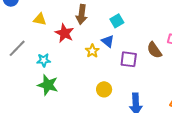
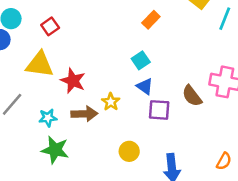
brown arrow: (82, 14) -> (84, 114), moved, turned -96
yellow triangle: (40, 19) -> (40, 64), size x1.6
blue triangle: (108, 41) -> (145, 86), moved

